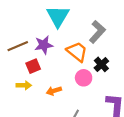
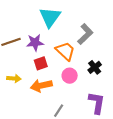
black cross: (101, 64) -> (95, 67), moved
red square: (33, 66) -> (41, 63), moved
orange arrow: (54, 91) -> (41, 86), size x1.5

